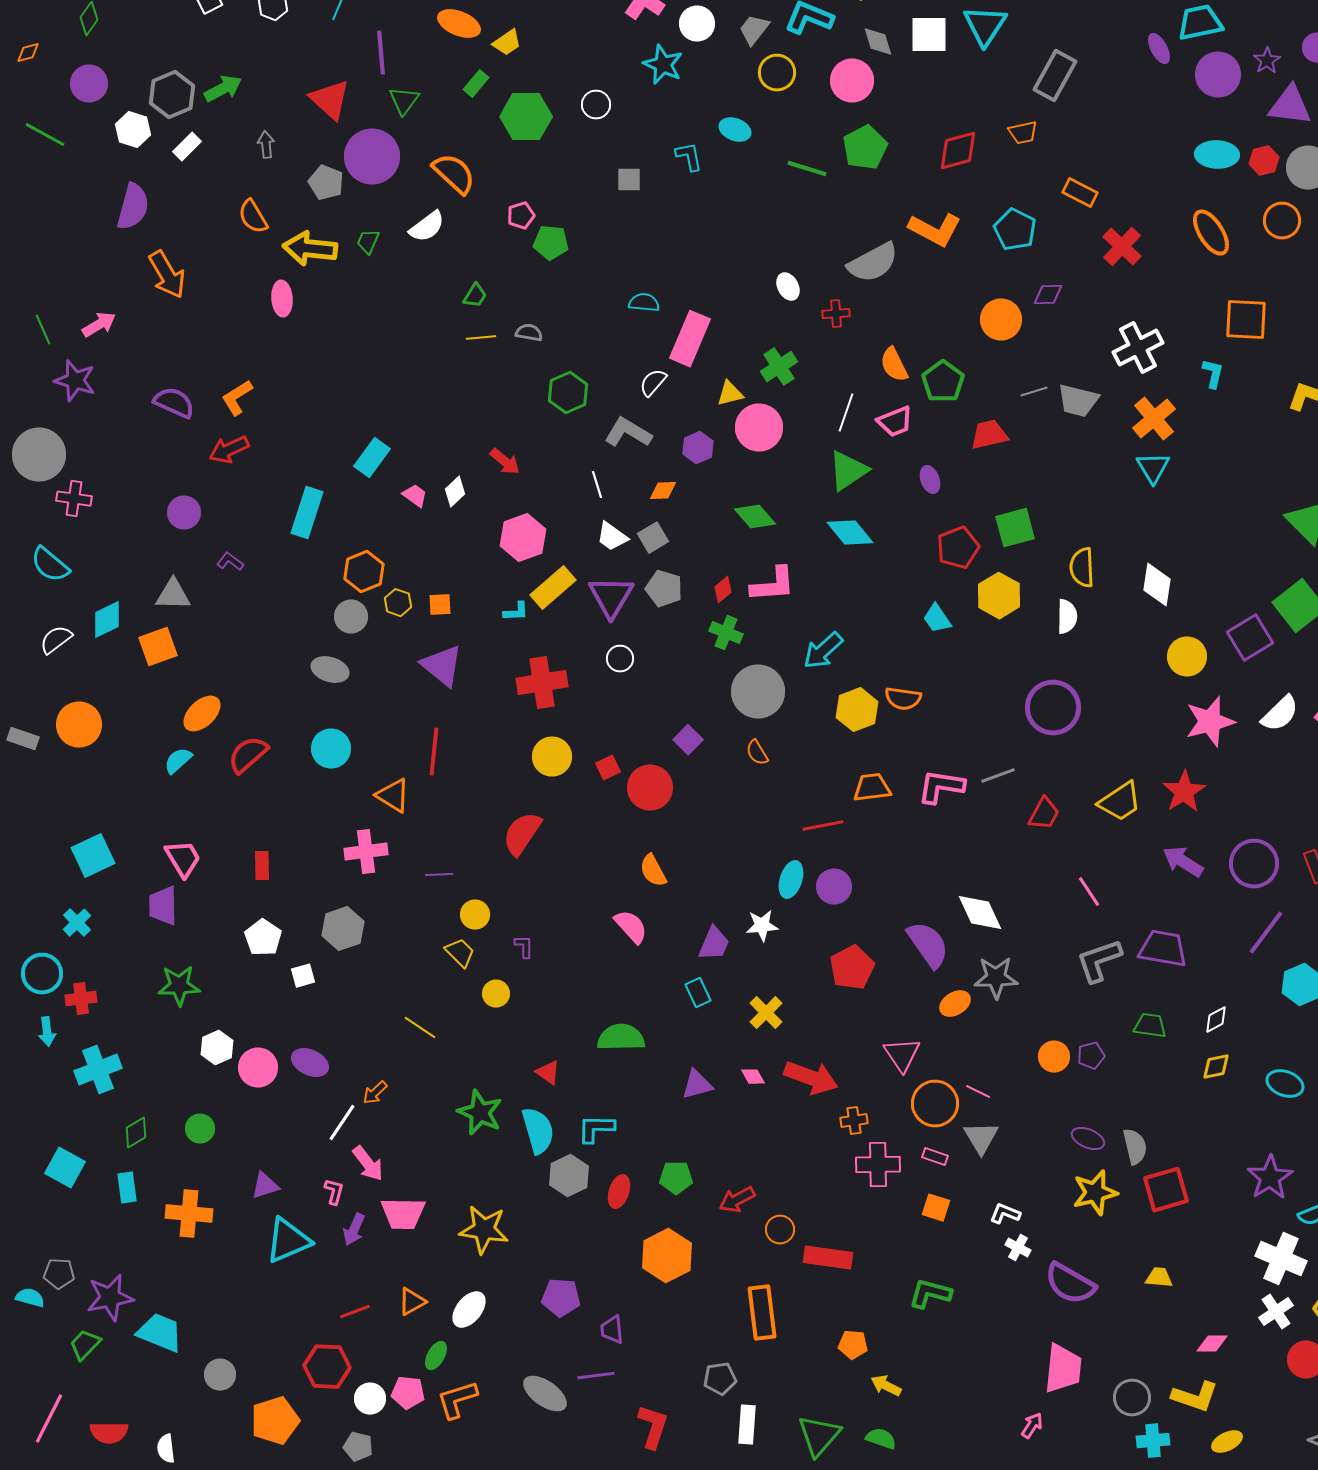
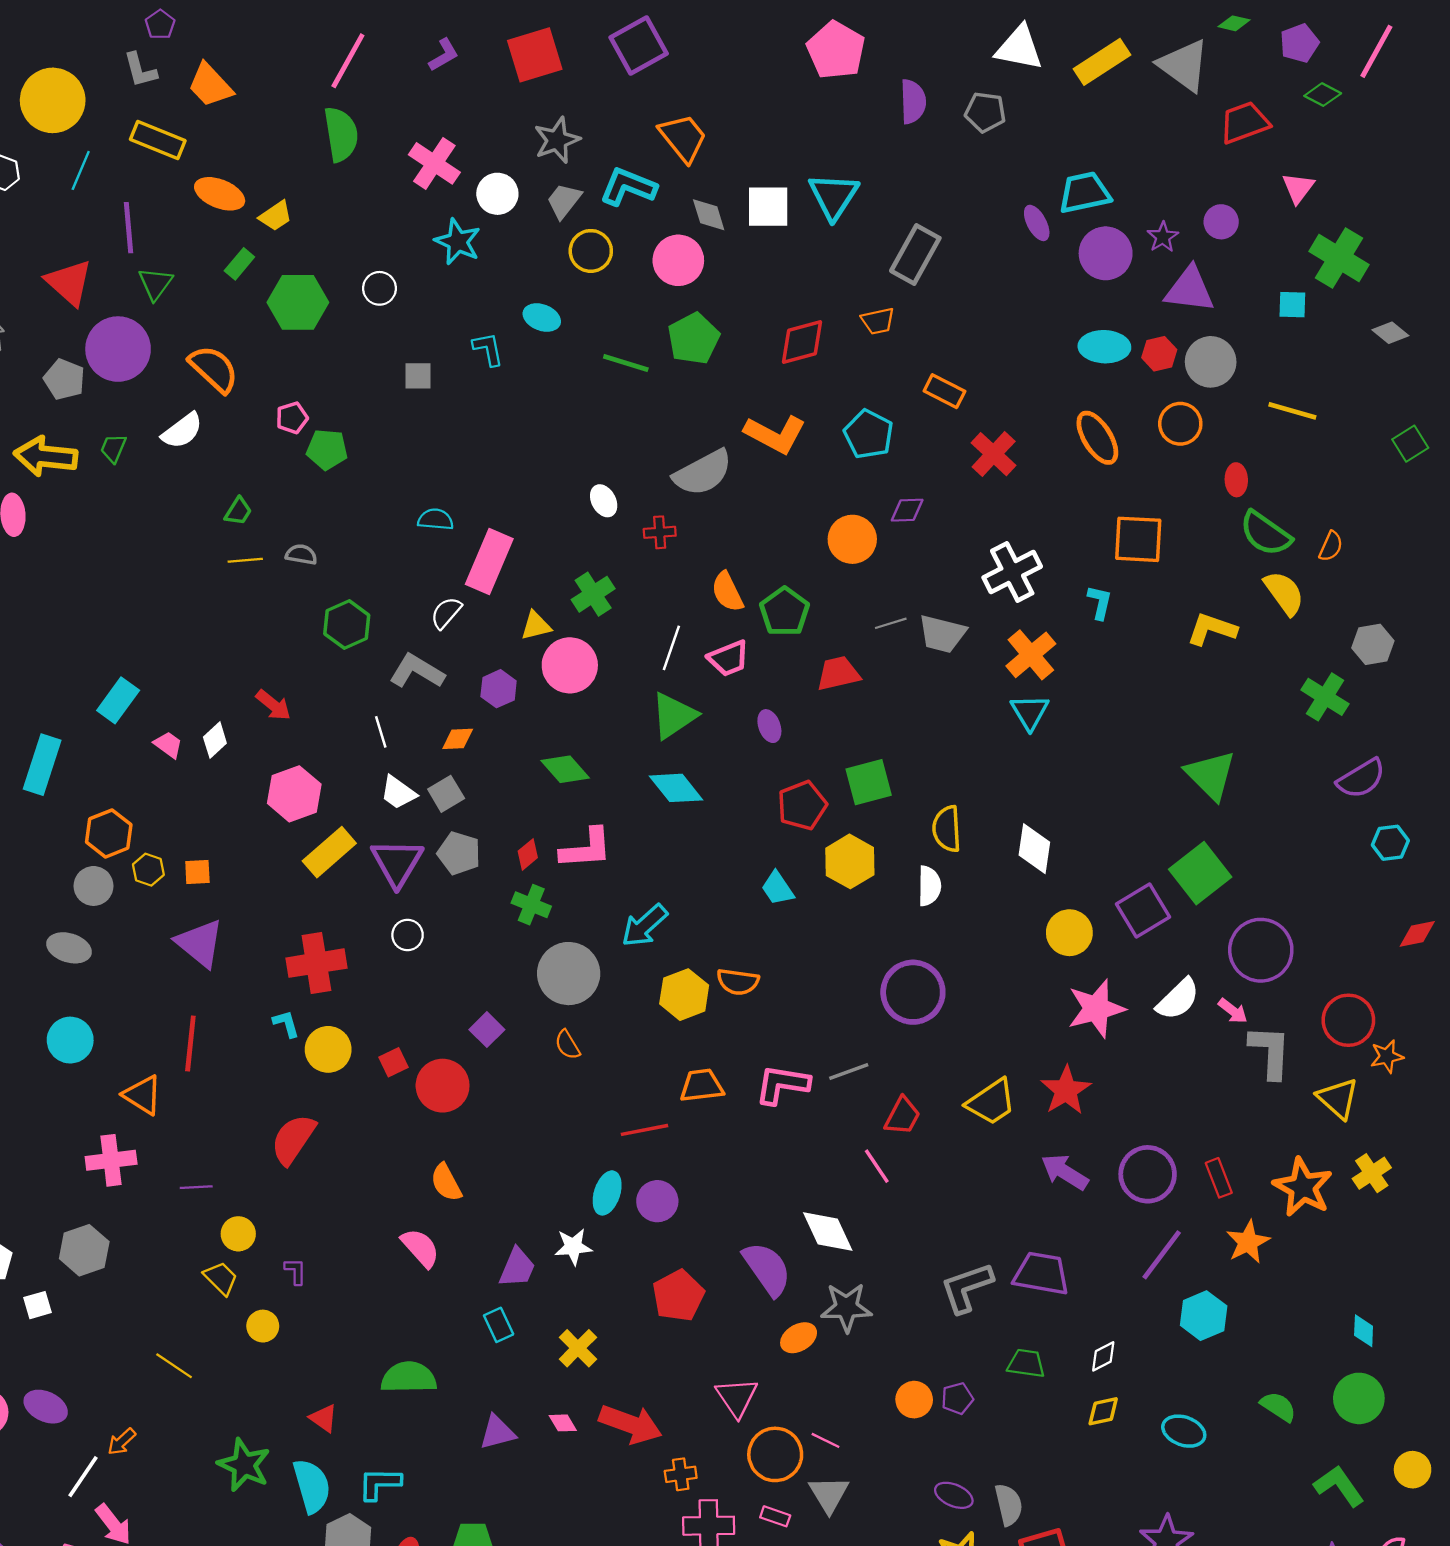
cyan L-shape: (516, 612) -> (286, 1024), moved, turned -104
pink line: (1089, 892) -> (877, 1166), moved

